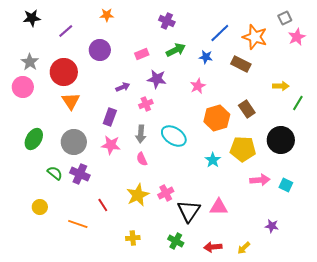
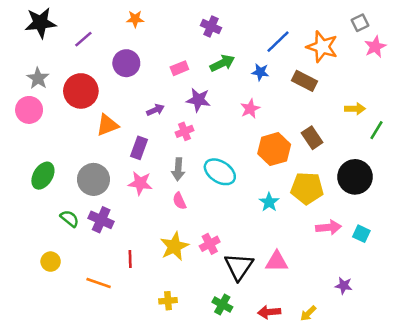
black star: (32, 18) -> (40, 23), size x1.4
orange triangle: (71, 101) -> (107, 125), moved, turned 42
red line: (103, 205) -> (130, 259), turned 32

